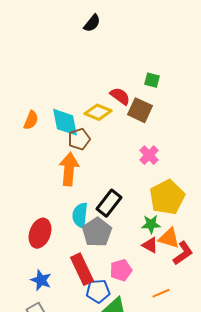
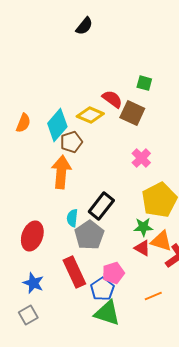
cyan diamond: (65, 122) -> (57, 125), turned 52
cyan semicircle: (80, 215) -> (72, 218), size x0.7
blue pentagon: (98, 291) -> (102, 289), moved, turned -30

